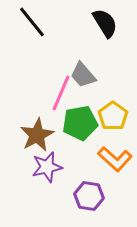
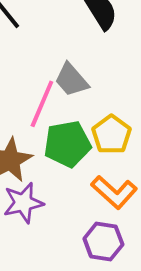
purple hexagon: (89, 196) -> (103, 242), moved

